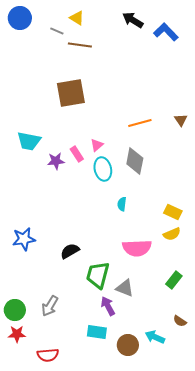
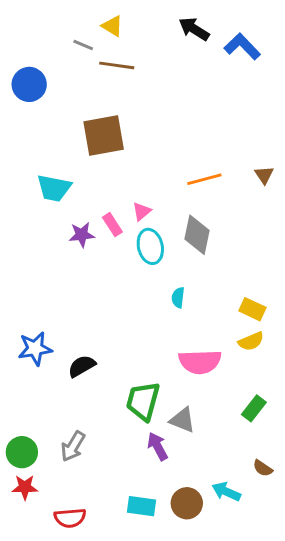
blue circle: (20, 18) -> (29, 84), moved
cyan trapezoid: (29, 141) -> (54, 188), moved
black semicircle: (70, 251) -> (82, 366), moved
cyan rectangle: (97, 332) -> (142, 506), moved

